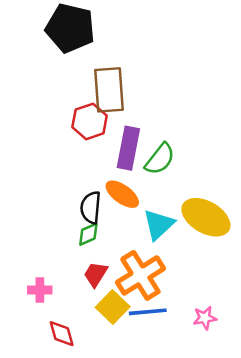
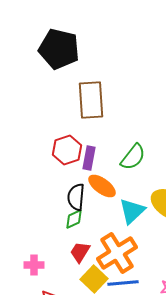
red hexagon: (90, 121) -> (67, 150), moved
purple rectangle: (128, 148) -> (89, 158), moved, size x0.7

